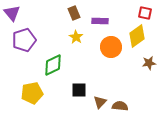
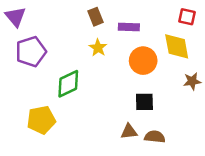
yellow diamond: (137, 36) -> (177, 46), turned -65
black square: (79, 90) -> (144, 102), moved
brown triangle: (100, 102) -> (129, 132), turned 40

